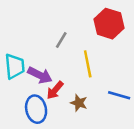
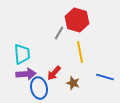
red hexagon: (109, 24) -> (77, 20), moved
purple arrow: (40, 75) -> (26, 74), moved, turned -30

